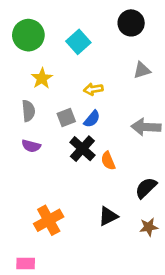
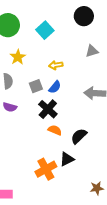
orange semicircle: (108, 161) -> (55, 130), moved, turned 136
black semicircle: (146, 188) -> (79, 136), moved
orange cross: (49, 220) -> (46, 169), moved
brown star: (149, 227) -> (97, 188), moved

